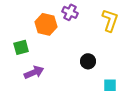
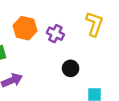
purple cross: (70, 12) -> (55, 34), moved

